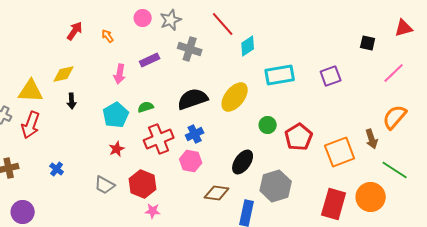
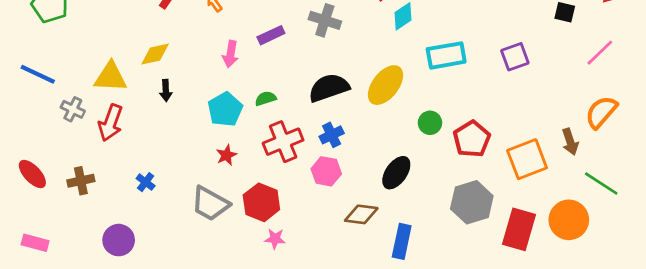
gray trapezoid: (105, 185) -> (210, 204), size x1.4
gray hexagon: (276, 186) -> (472, 202), moved
purple circle: (23, 212) -> (119, 240), moved

